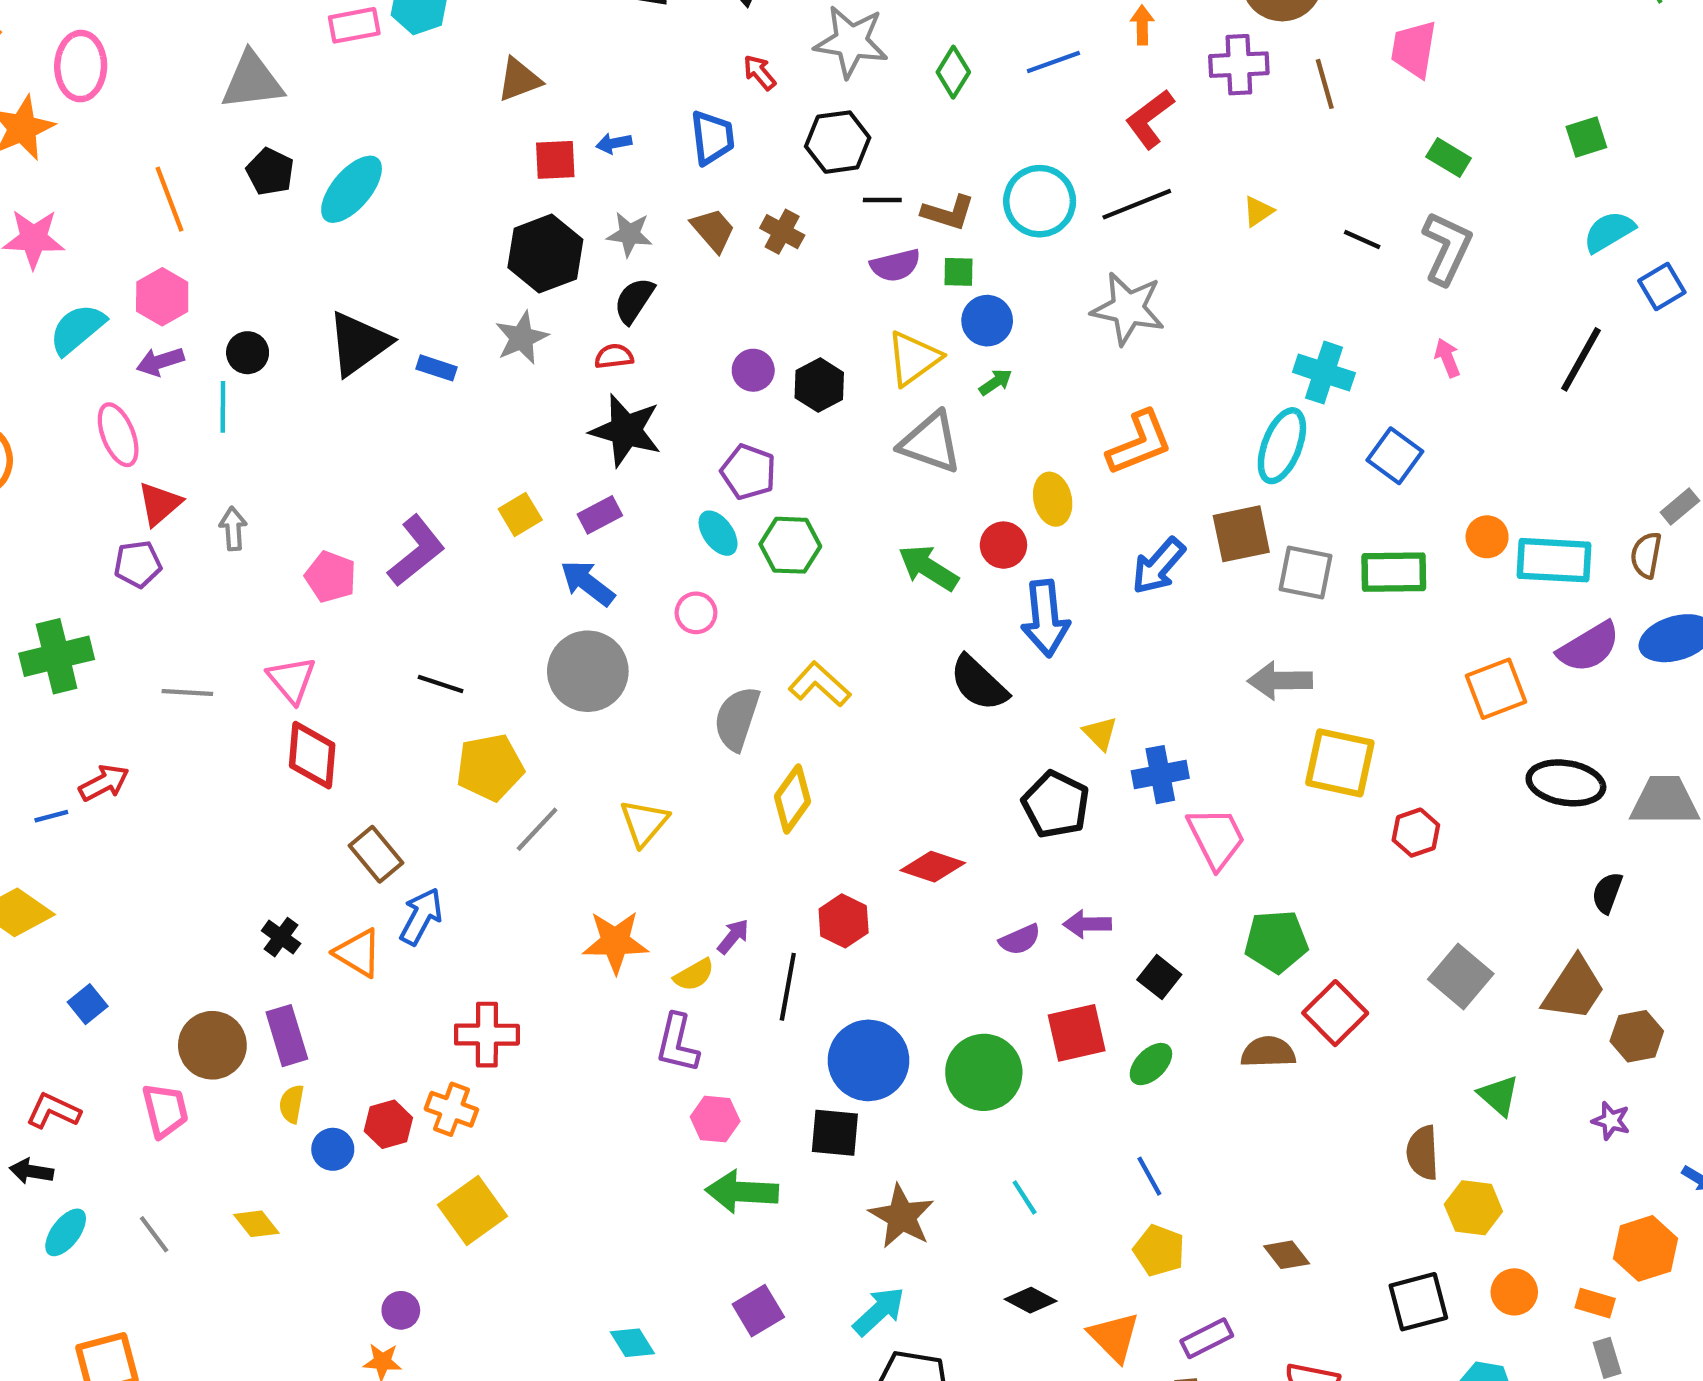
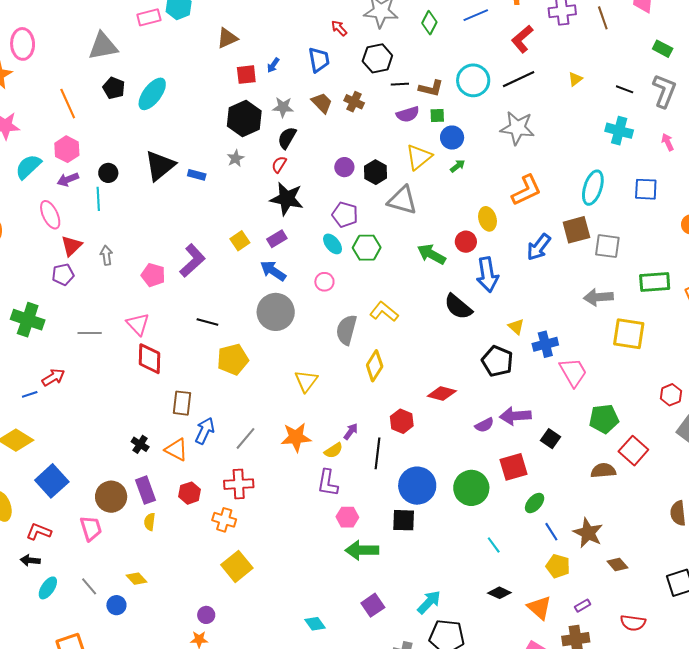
blue arrow: (614, 143) -> (273, 65), turned -42
gray star: (522, 338) -> (236, 158), size x0.7
red semicircle: (614, 356) -> (279, 164), turned -48
cyan cross: (1324, 373) -> (619, 131), moved
gray triangle: (931, 443) -> (402, 200), moved
blue square: (1395, 456) -> (646, 189), turned -30
green rectangle: (1394, 572) -> (655, 282), moved
green cross: (57, 656) -> (28, 320), turned 36
gray line: (537, 829) -> (245, 438), moved
red hexagon: (1416, 833) -> (671, 395), moved
brown rectangle: (376, 854) -> (182, 403), turned 50
purple arrow: (1087, 924) -> (515, 416), size x1.4
blue square: (88, 1004) -> (52, 481), size x1.8
green ellipse: (1151, 1064) -> (535, 503), moved
red hexagon: (388, 1124) -> (190, 493), moved
blue circle: (333, 1149) -> (116, 605), moved
brown star: (902, 1216) -> (588, 533), moved
purple rectangle: (1207, 1338) -> (583, 606), size x0.7

